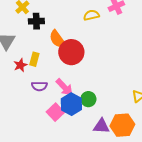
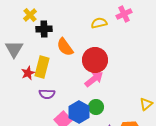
red circle: (71, 52) -> (95, 60), moved
yellow rectangle: (34, 59) -> (42, 67), size x1.5
pink arrow: (64, 87) -> (94, 79), moved, turned -84

